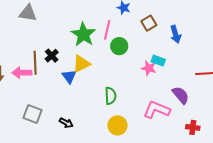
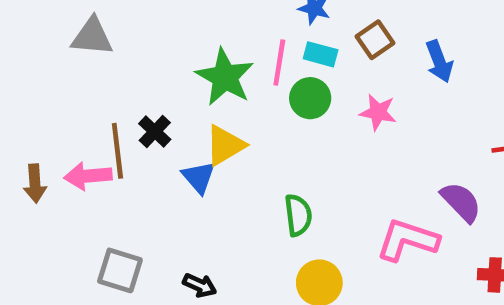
cyan rectangle: (158, 61) -> (321, 54), moved
pink star: (149, 68) -> (378, 112), moved

